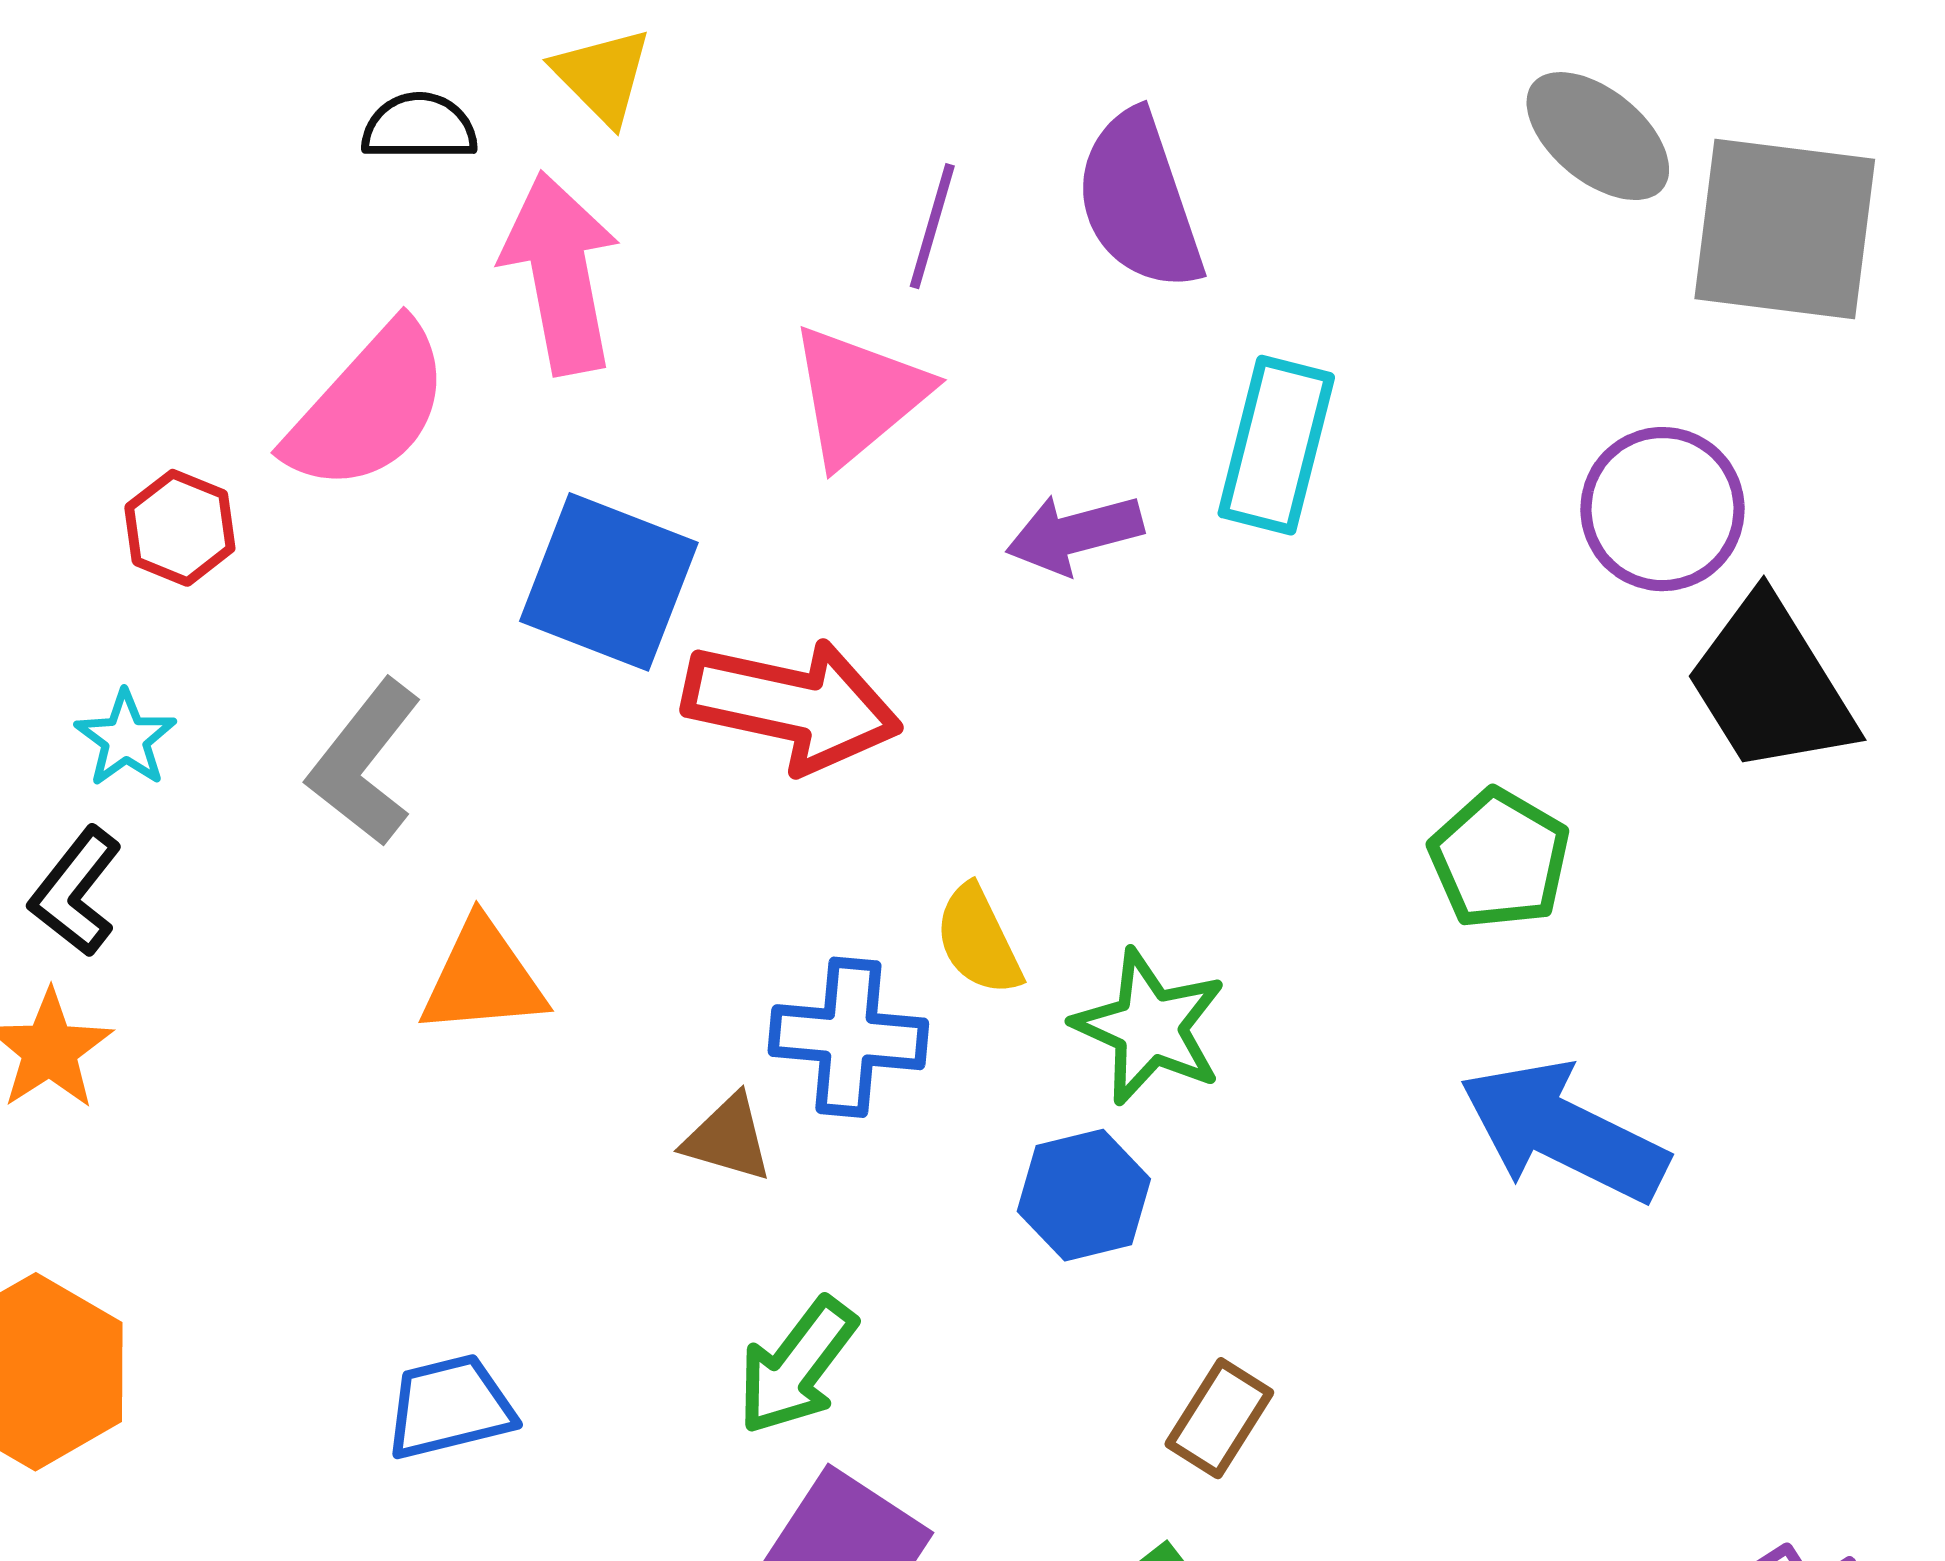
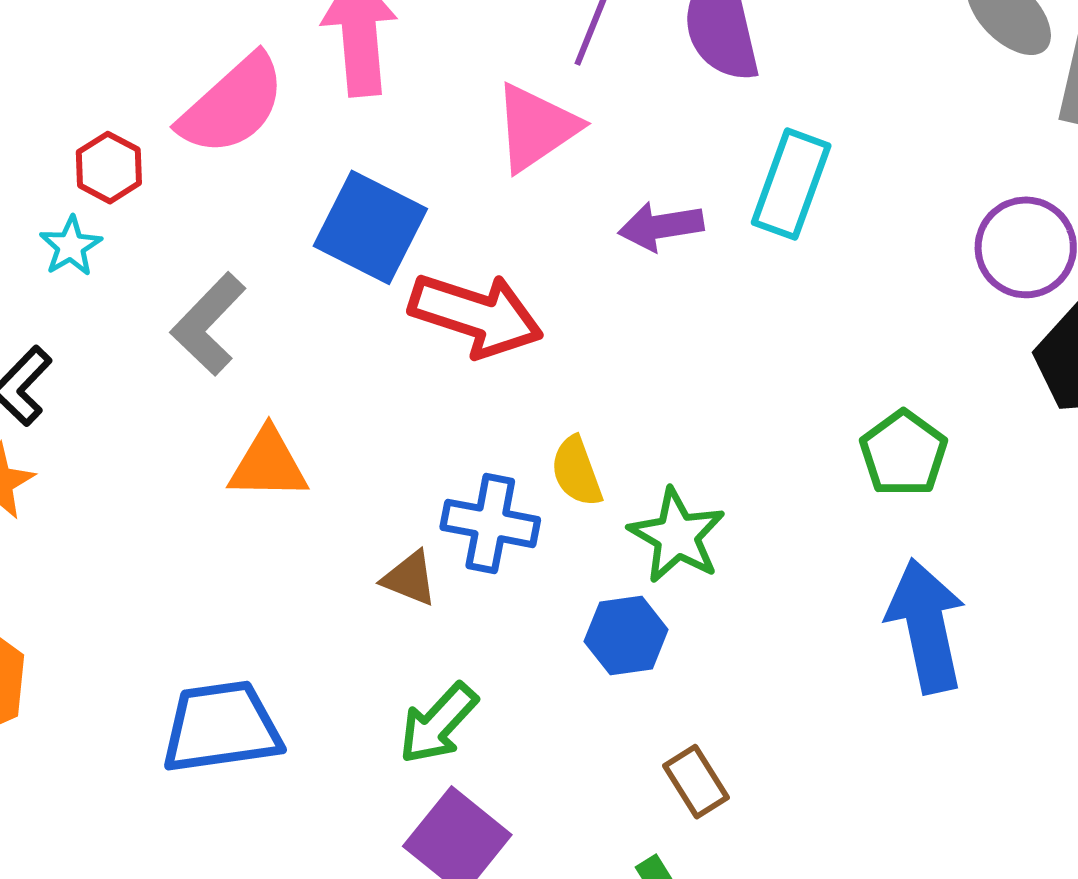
cyan star: (126, 739) -> (71, 246), moved
blue arrow: (1563, 1132) -> (926, 626), turned 46
blue trapezoid: (450, 1407) -> (221, 727), size x1.5
brown rectangle: (1219, 1418) -> (696, 782), turned -70

